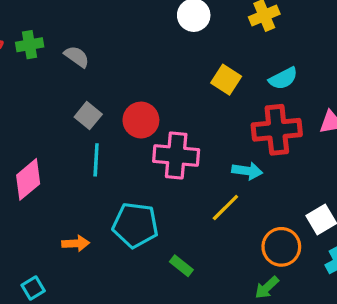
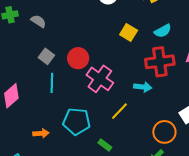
pink cross: (176, 155) -> (100, 79), turned 32
yellow line: (225, 208) -> (119, 111), moved

